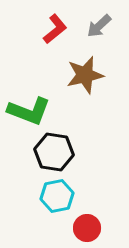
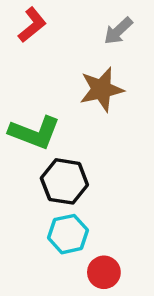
red L-shape: (55, 29) -> (32, 25), moved

